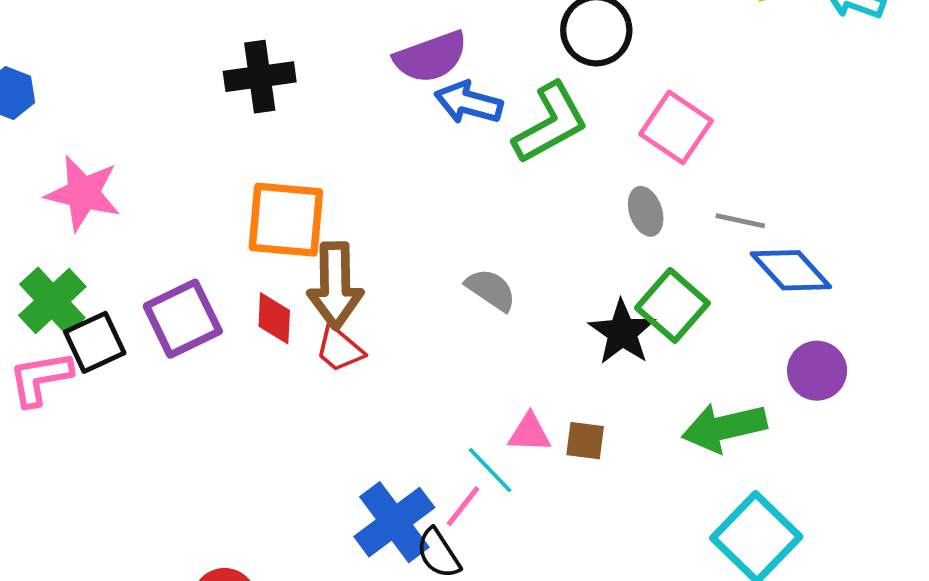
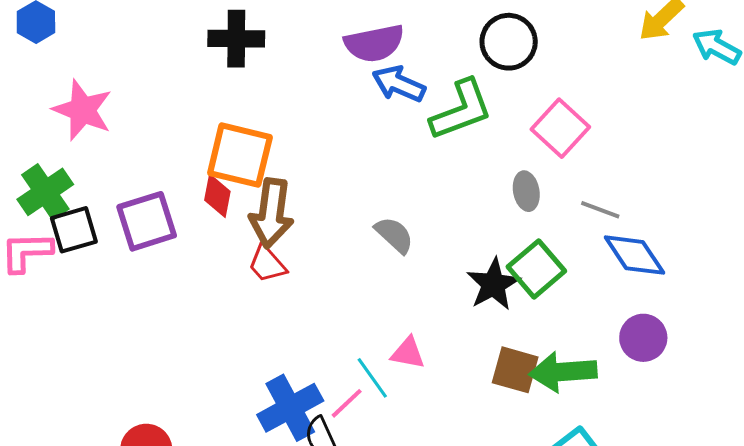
red diamond: (274, 318) -> (217, 196), moved
brown square: (585, 441) -> (515, 370), moved, size x1.4

